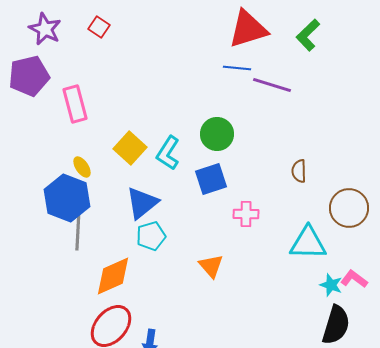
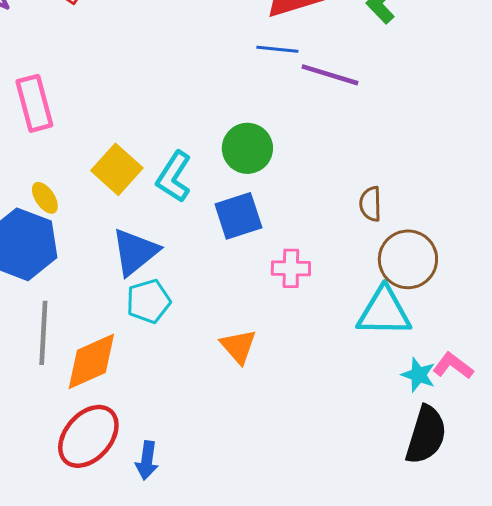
brown circle: (349, 208) -> (408, 259), moved
gray line: (78, 229) -> (43, 333), moved

